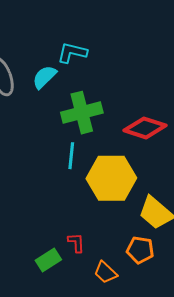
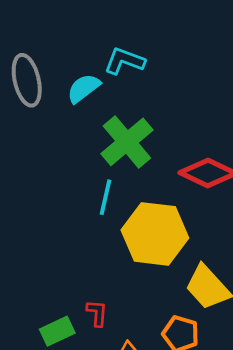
green cross: (82, 113) -> (127, 142), turned -33

